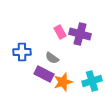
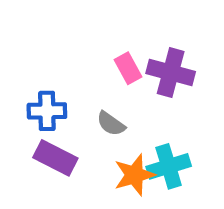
purple rectangle: (44, 74) -> (55, 158), moved
cyan cross: (92, 81) -> (169, 166), moved

